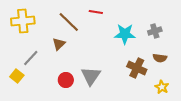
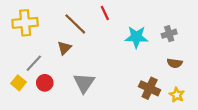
red line: (96, 12) -> (105, 13), turned 56
brown cross: (137, 68) -> (150, 88), moved
gray triangle: (91, 76) -> (84, 83), moved
red circle: (66, 80) -> (45, 83), moved

